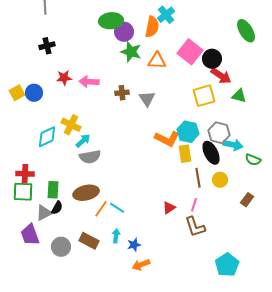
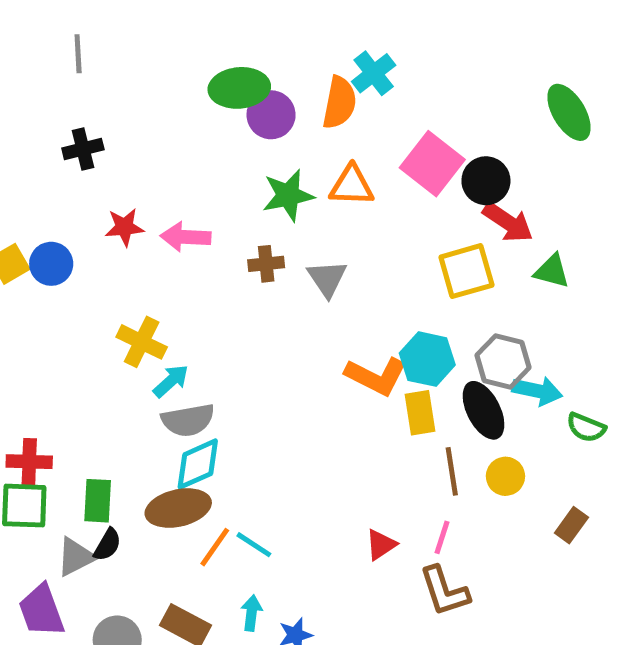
green star: (131, 52) -> (288, 195), moved, turned -30
cyan diamond: (47, 137) -> (198, 464), moved

